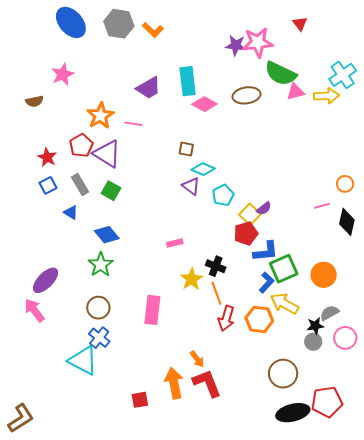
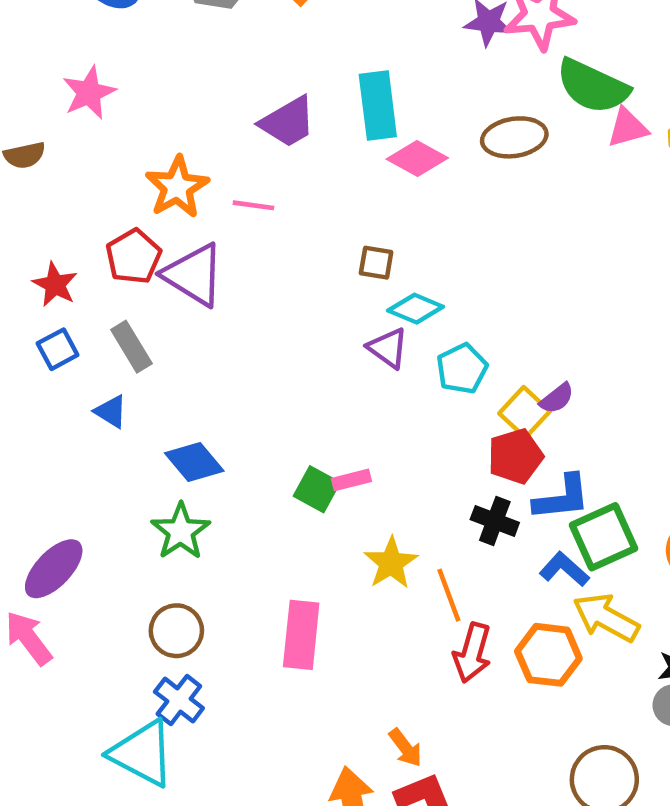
green square: (111, 191) -> (317, 489), moved
black cross: (216, 266) -> (495, 521), moved
blue L-shape: (267, 282) -> (564, 569), turned -90

